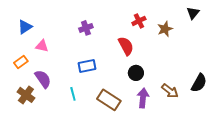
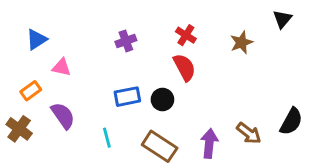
red cross: (139, 21) -> (186, 35), moved, turned -32
black circle: (136, 73) -> (162, 100), moved
brown cross: (26, 95) -> (19, 129), moved

